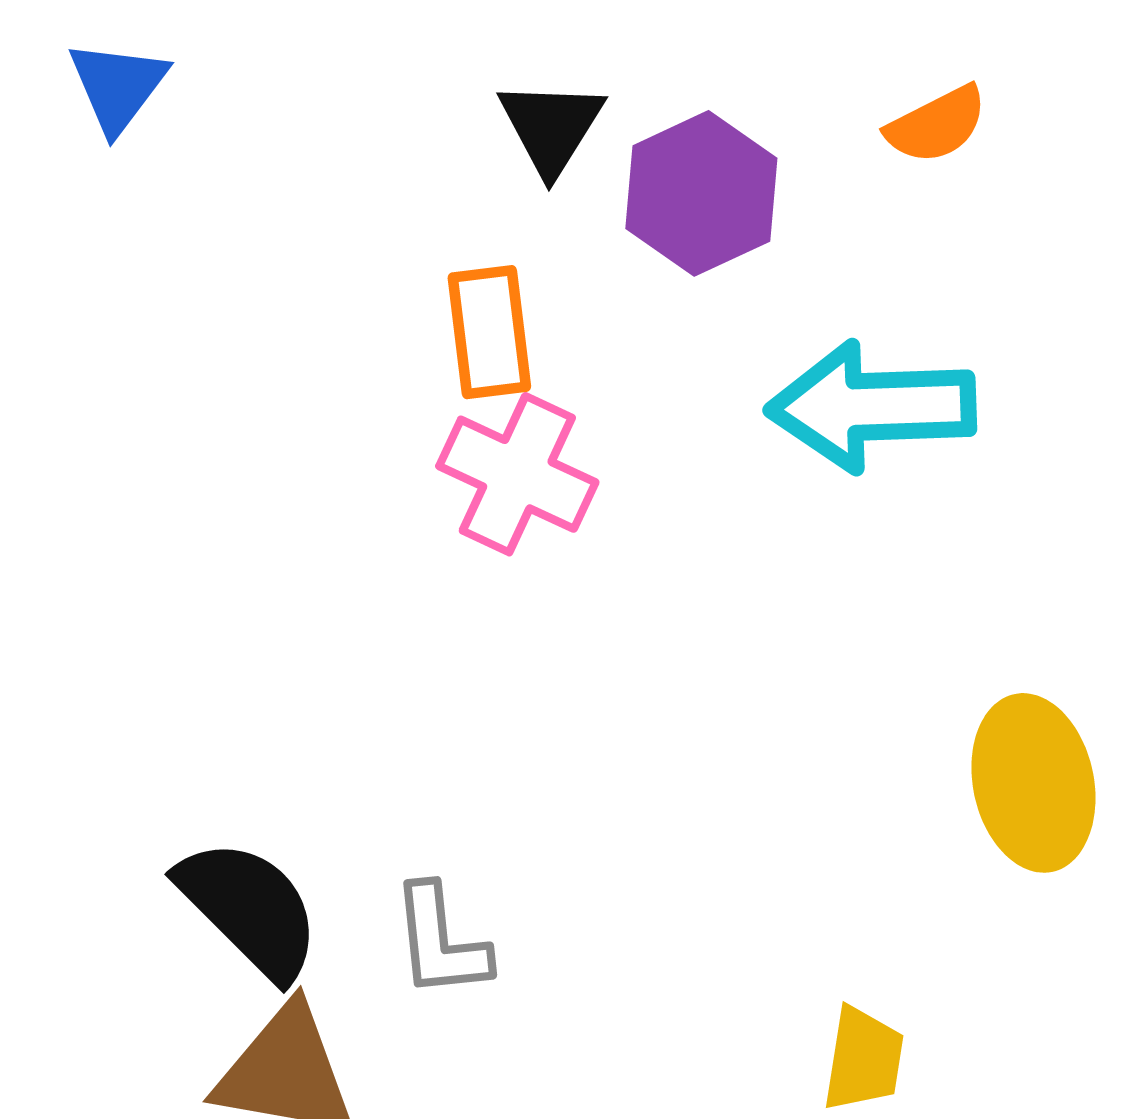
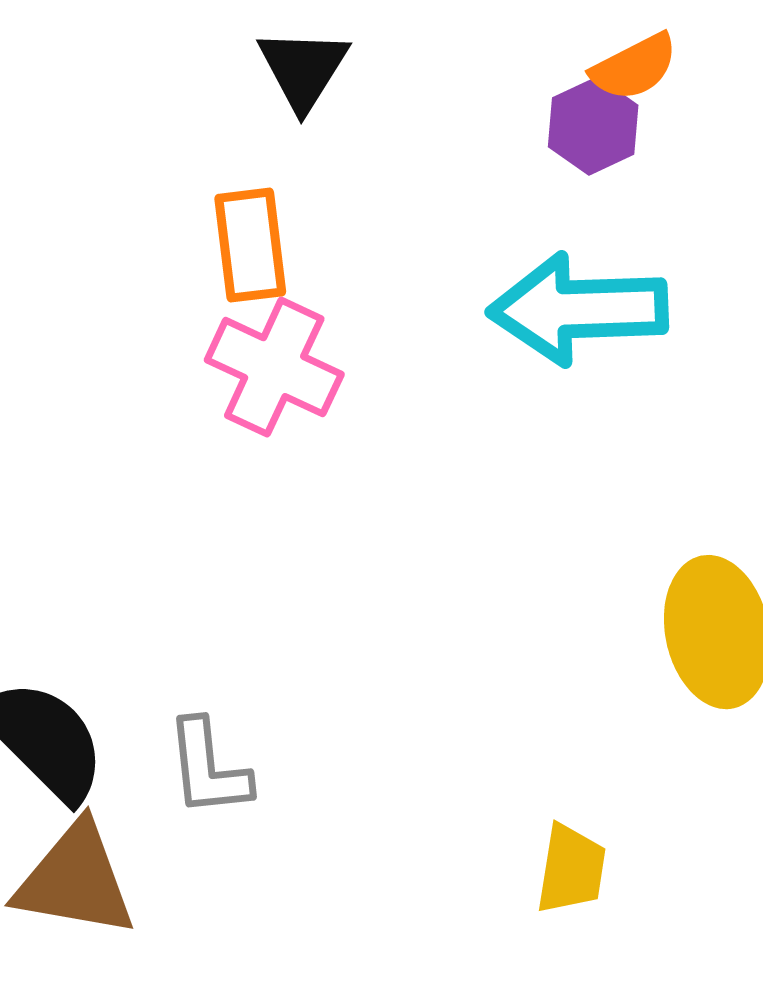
purple hexagon: (701, 193) -> (593, 126), moved, size x0.7

